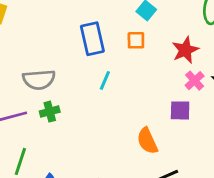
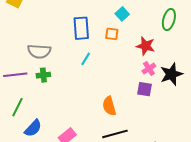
red star: (185, 50) -> (146, 46), turned 30
purple square: (180, 110) -> (144, 89), moved

